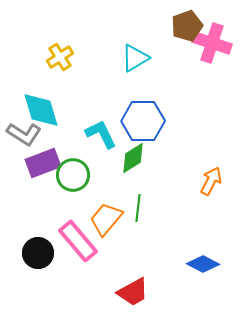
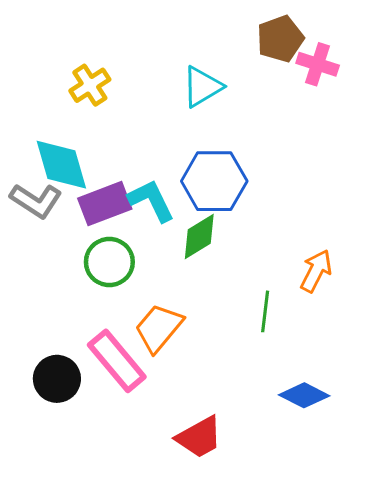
pink cross: (212, 43) -> (318, 64), size x0.7
purple rectangle: (43, 163) -> (105, 204), moved
green line: (138, 208) -> (265, 311), moved

